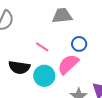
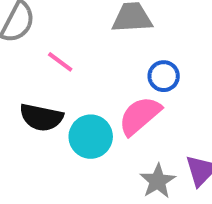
pink line: (42, 47) -> (60, 62), moved

